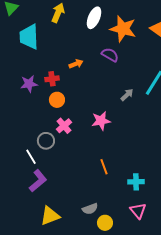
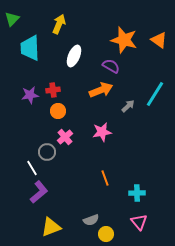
white ellipse: (94, 18) -> (74, 56), moved
orange arrow: (76, 64) -> (101, 90), moved, size x1.6

